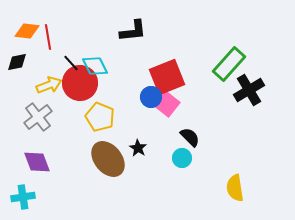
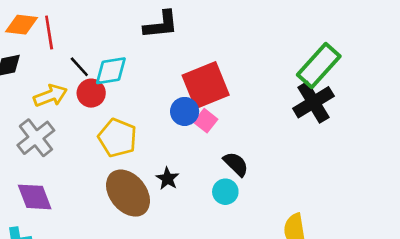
green rectangle: (229, 64) -> (319, 65), moved
cyan diamond: (95, 66) -> (111, 71), turned -72
red circle: (80, 83) -> (91, 93), size x0.6
pink square: (167, 104) -> (206, 121), size x0.7

